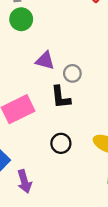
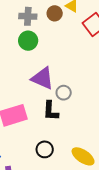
purple triangle: (45, 61) -> (43, 78), size x1.4

